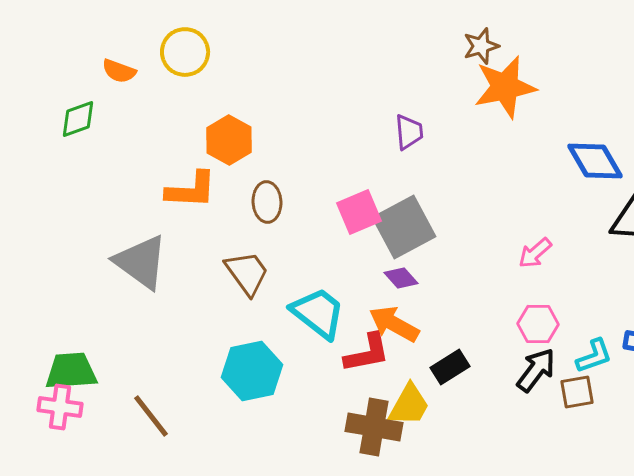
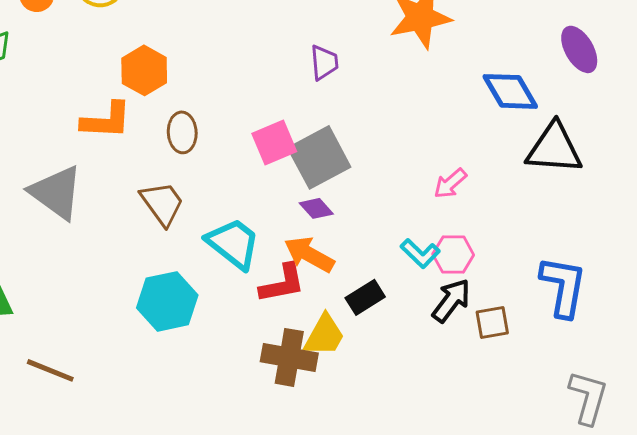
cyan L-shape: (594, 356) -> (420, 253), moved, turned 63
brown line: (151, 416) -> (50, 370), moved, turned -30

